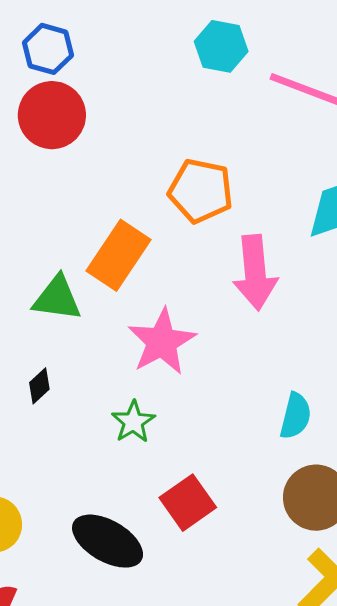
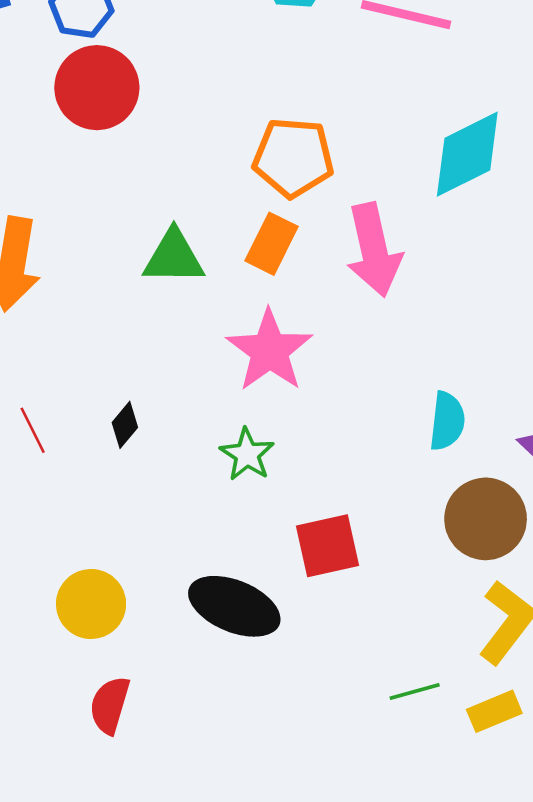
orange rectangle: (119, 255) -> (272, 244), moved, size x0.7
green triangle: (57, 298) -> (174, 257), moved
red square: (188, 503) -> (328, 546), turned 30

